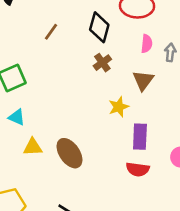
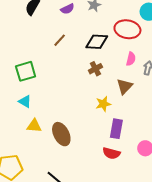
black diamond: (99, 27) -> (97, 42), turned 70

